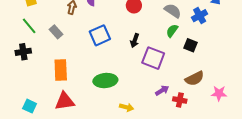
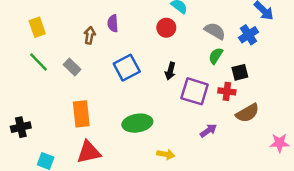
black square: (191, 45) -> (240, 72), turned -32
black cross: (23, 52) -> (21, 127), moved
pink star: (219, 93) -> (280, 143), moved
red cross: (180, 100) -> (227, 91), moved

